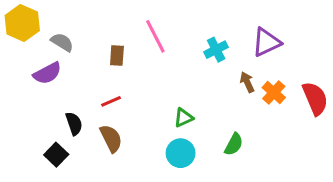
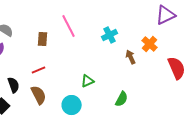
purple triangle: (266, 42) -> (166, 15), moved
orange cross: (274, 92) -> (150, 44), moved
cyan circle: (181, 153) -> (72, 105), moved

